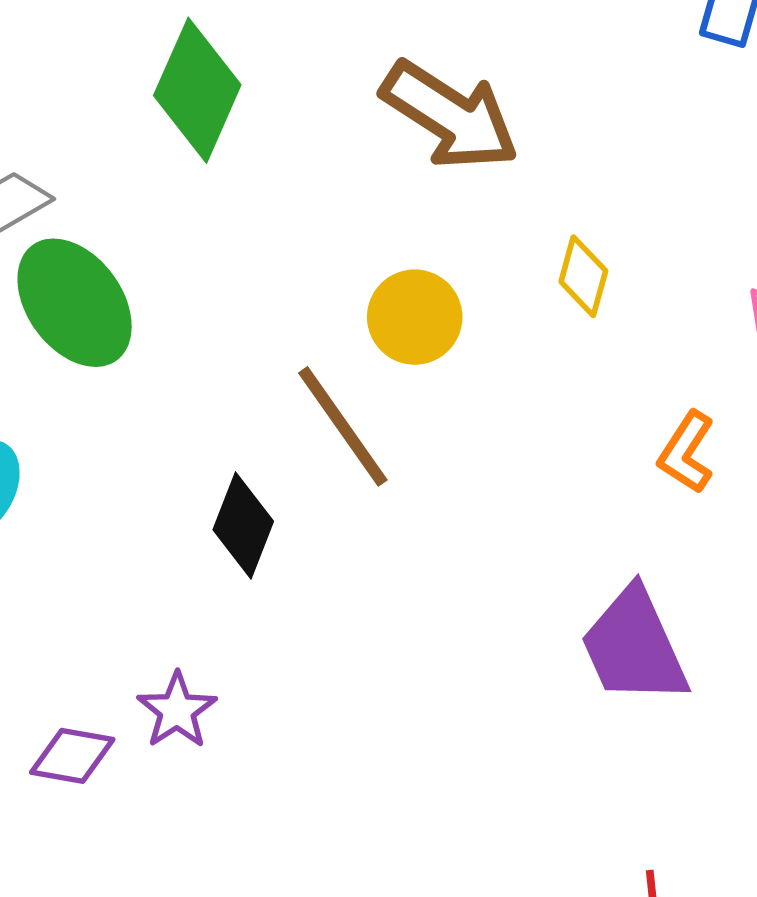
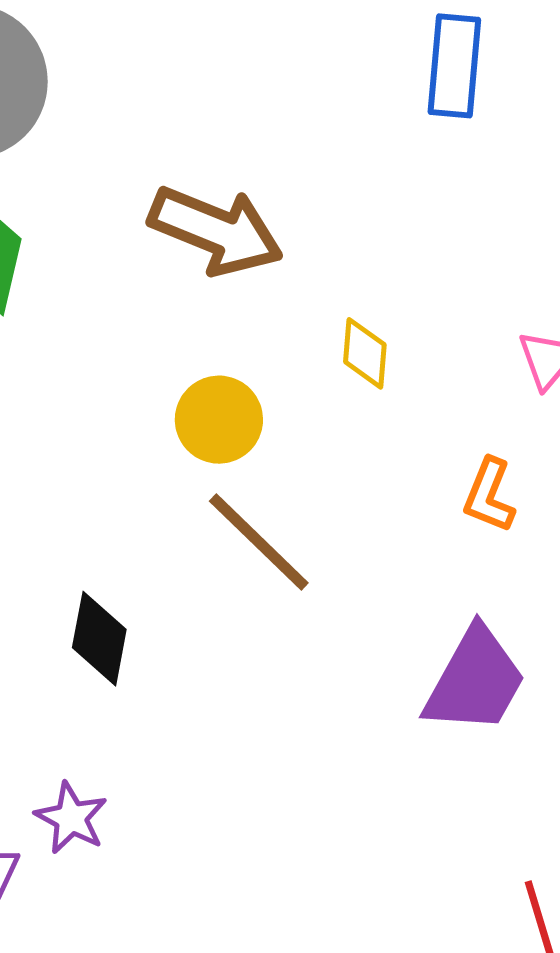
brown line: (343, 426) -> (259, 542), moved
purple trapezoid: (634, 646) -> (475, 681), turned -116

